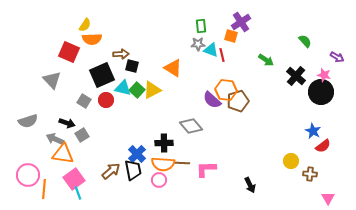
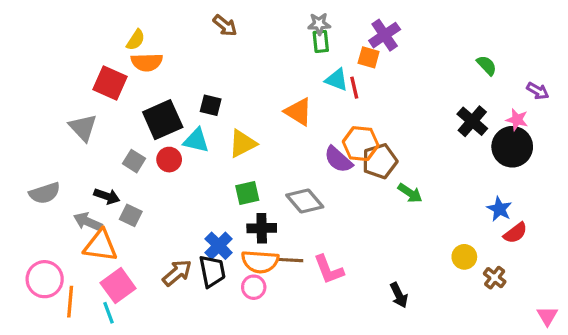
gray star: (198, 44) -> (319, 24), moved
brown arrow: (121, 54) -> (225, 25), moved, turned 42
green arrow: (266, 60) -> (410, 193), moved
orange triangle: (173, 68) -> (298, 112), moved
green square: (137, 90) -> (247, 193), moved, turned 35
gray square: (82, 135) -> (131, 215), turned -32
pink L-shape: (206, 169) -> (329, 270), turned -110
brown cross: (310, 174) -> (495, 278), turned 32
cyan line: (78, 193) -> (108, 313), moved
pink triangle: (328, 198) -> (547, 316), moved

